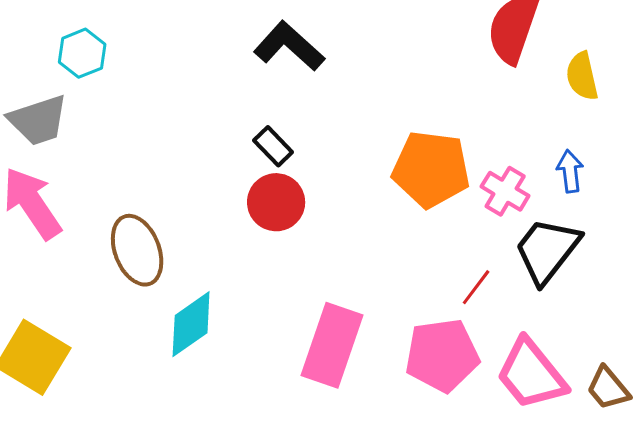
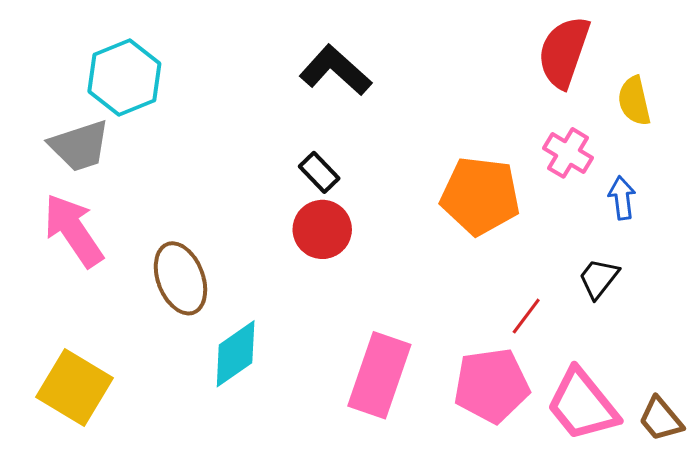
cyan hexagon: (82, 53) -> (124, 77), size x1.5
pink cross: (505, 191) -> (568, 153), moved
black trapezoid: (547, 250) -> (599, 278), size x0.6

